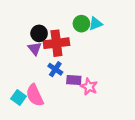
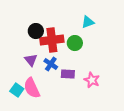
green circle: (81, 24) -> (75, 43), moved
purple triangle: (35, 49) -> (31, 60), moved
pink star: (89, 87) -> (92, 80), moved

